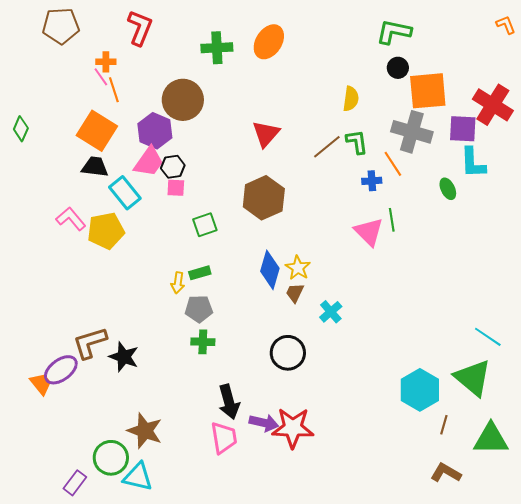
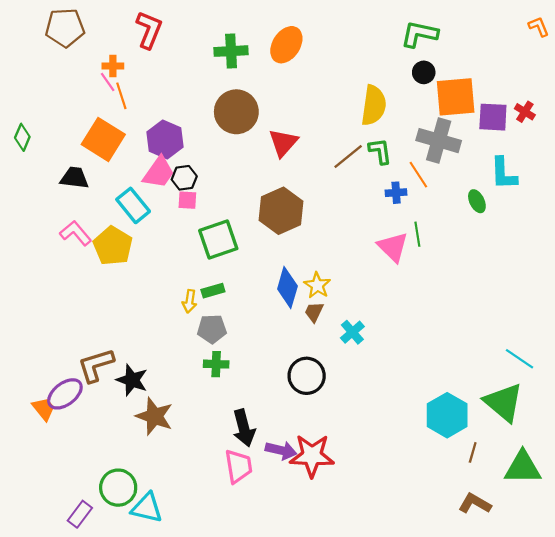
yellow semicircle: (351, 99) -> (374, 105), size x1.5
brown circle: (183, 100) -> (236, 112), moved
red cross: (493, 105) -> (525, 112), size x0.5
purple square: (463, 129) -> (493, 117), moved
black trapezoid: (95, 167) -> (75, 178), moved
green square: (205, 225) -> (218, 240), size x1.5
yellow pentagon: (106, 231) -> (113, 246), turned -30
brown star: (145, 431) -> (154, 416), moved

